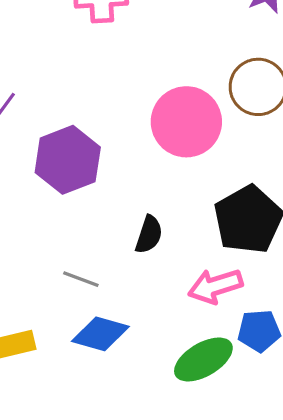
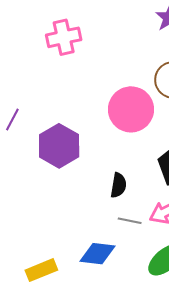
gray line: (81, 279) -> (130, 221), moved

